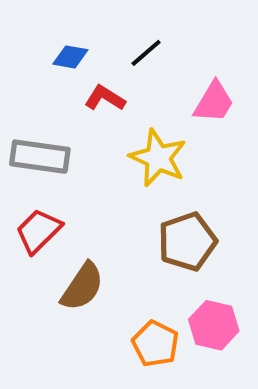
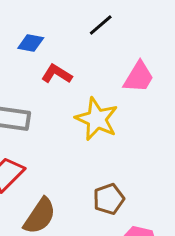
black line: (146, 53) -> (101, 25), moved
brown pentagon: (187, 242) -> (109, 199), moved, size x0.7

